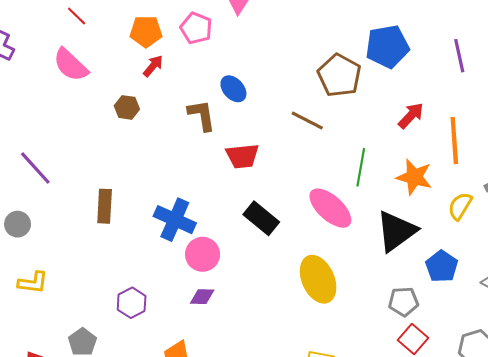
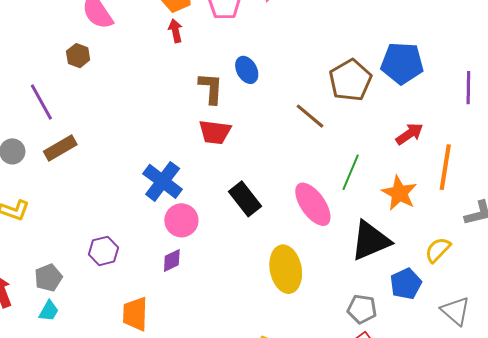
red arrow: (153, 66) -> (175, 31), turned -65
brown hexagon: (127, 107) -> (78, 56), moved
red trapezoid: (242, 156) -> (215, 132), moved
brown rectangle: (105, 206) -> (60, 148), moved, turned 44
yellow semicircle: (460, 206) -> (438, 250), moved
purple diamond: (202, 297) -> (172, 260), turned -40

